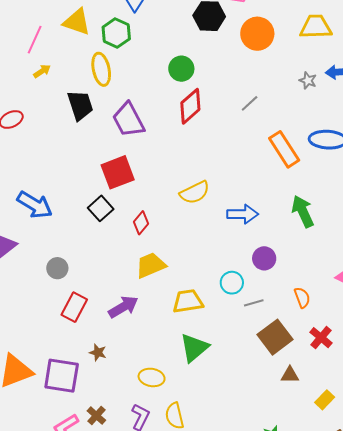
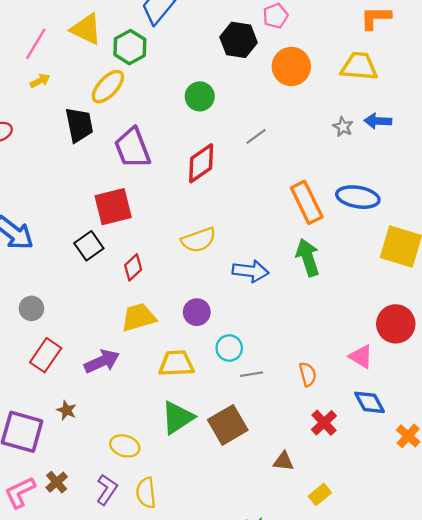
yellow ellipse: (101, 69) -> (108, 87), turned 48
gray line: (250, 103) -> (256, 136), moved
red diamond: (190, 106) -> (201, 163), moved
green arrow: (303, 211) -> (308, 257), moved
purple circle: (264, 258) -> (197, 312), moved
brown square: (275, 337) -> (228, 425), moved

